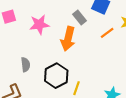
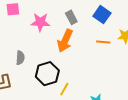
gray rectangle: (79, 18) -> (71, 17), moved
orange line: (107, 33) -> (103, 42), turned 32

